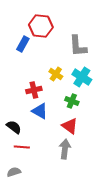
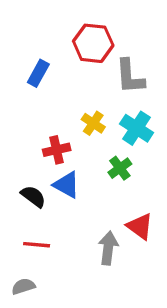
red hexagon: (41, 26) -> (93, 43), moved
green cross: (72, 101) -> (120, 168), turned 32
red triangle: (70, 126) -> (140, 226), moved
black semicircle: (14, 127) -> (33, 196), moved

